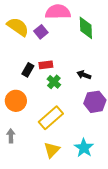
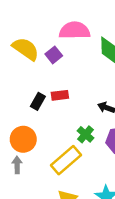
green cross: (54, 82) -> (86, 134), moved
gray arrow: (11, 136) -> (17, 165), moved

